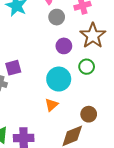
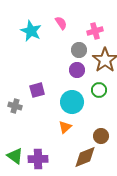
gray circle: (57, 17) -> (79, 50), moved
purple square: (13, 68) -> (37, 90), moved

